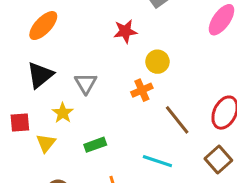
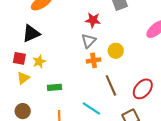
yellow circle: (157, 62) -> (116, 51), moved
gray triangle: (86, 83) -> (89, 41), moved
red square: (20, 123) -> (19, 58), moved

